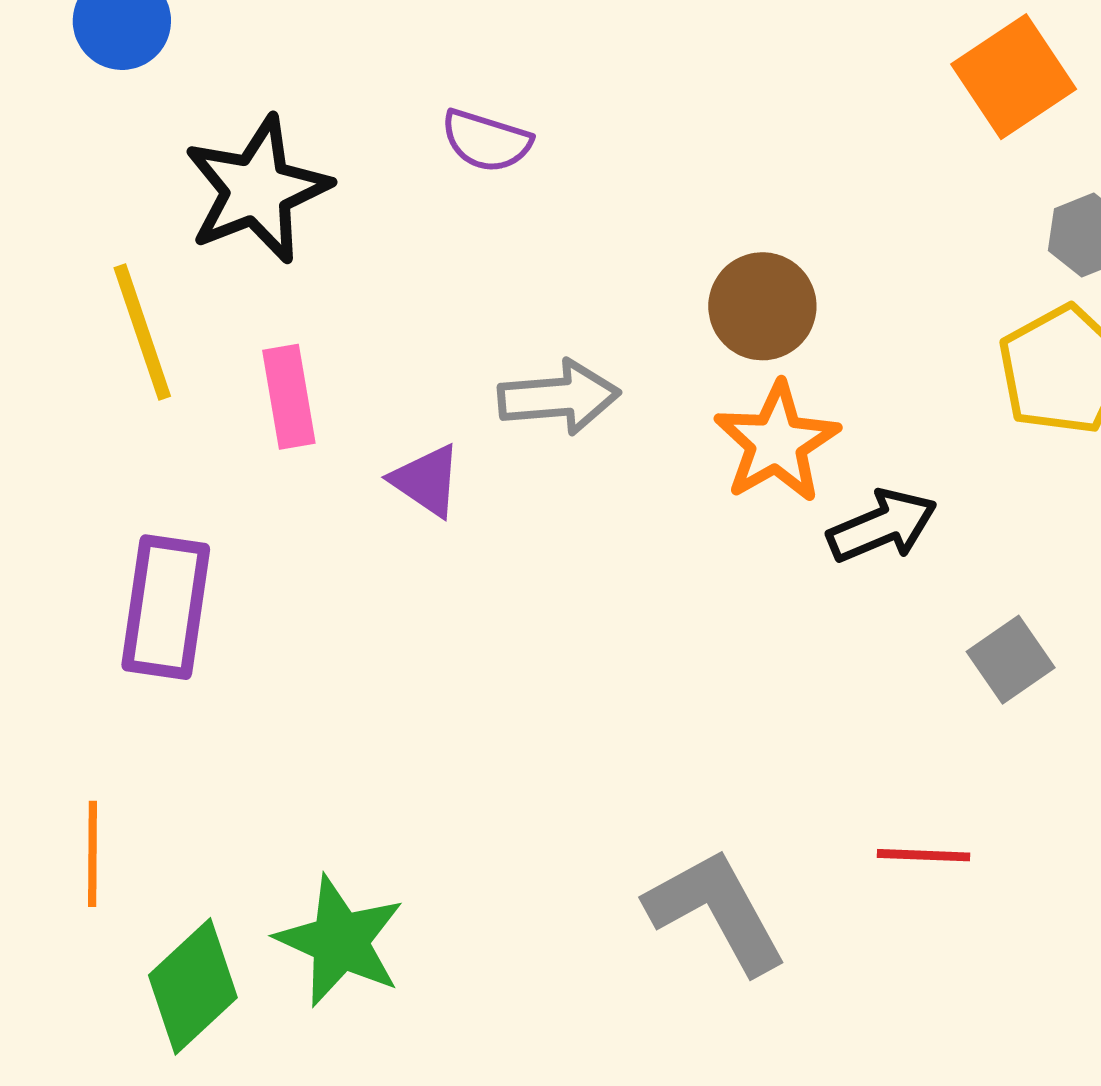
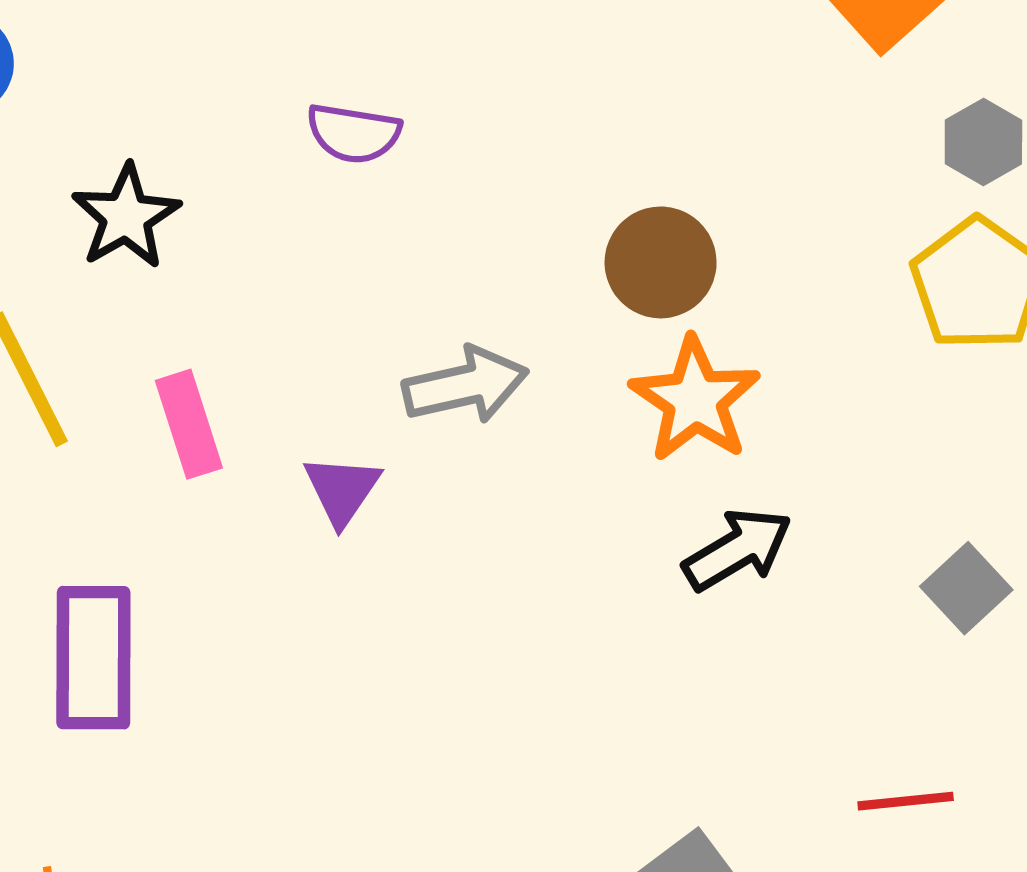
black star: (257, 190) -> (126, 217), size x0.7
purple triangle: (426, 481) -> (342, 490), turned 38
black arrow: (882, 526) -> (737, 549), moved

